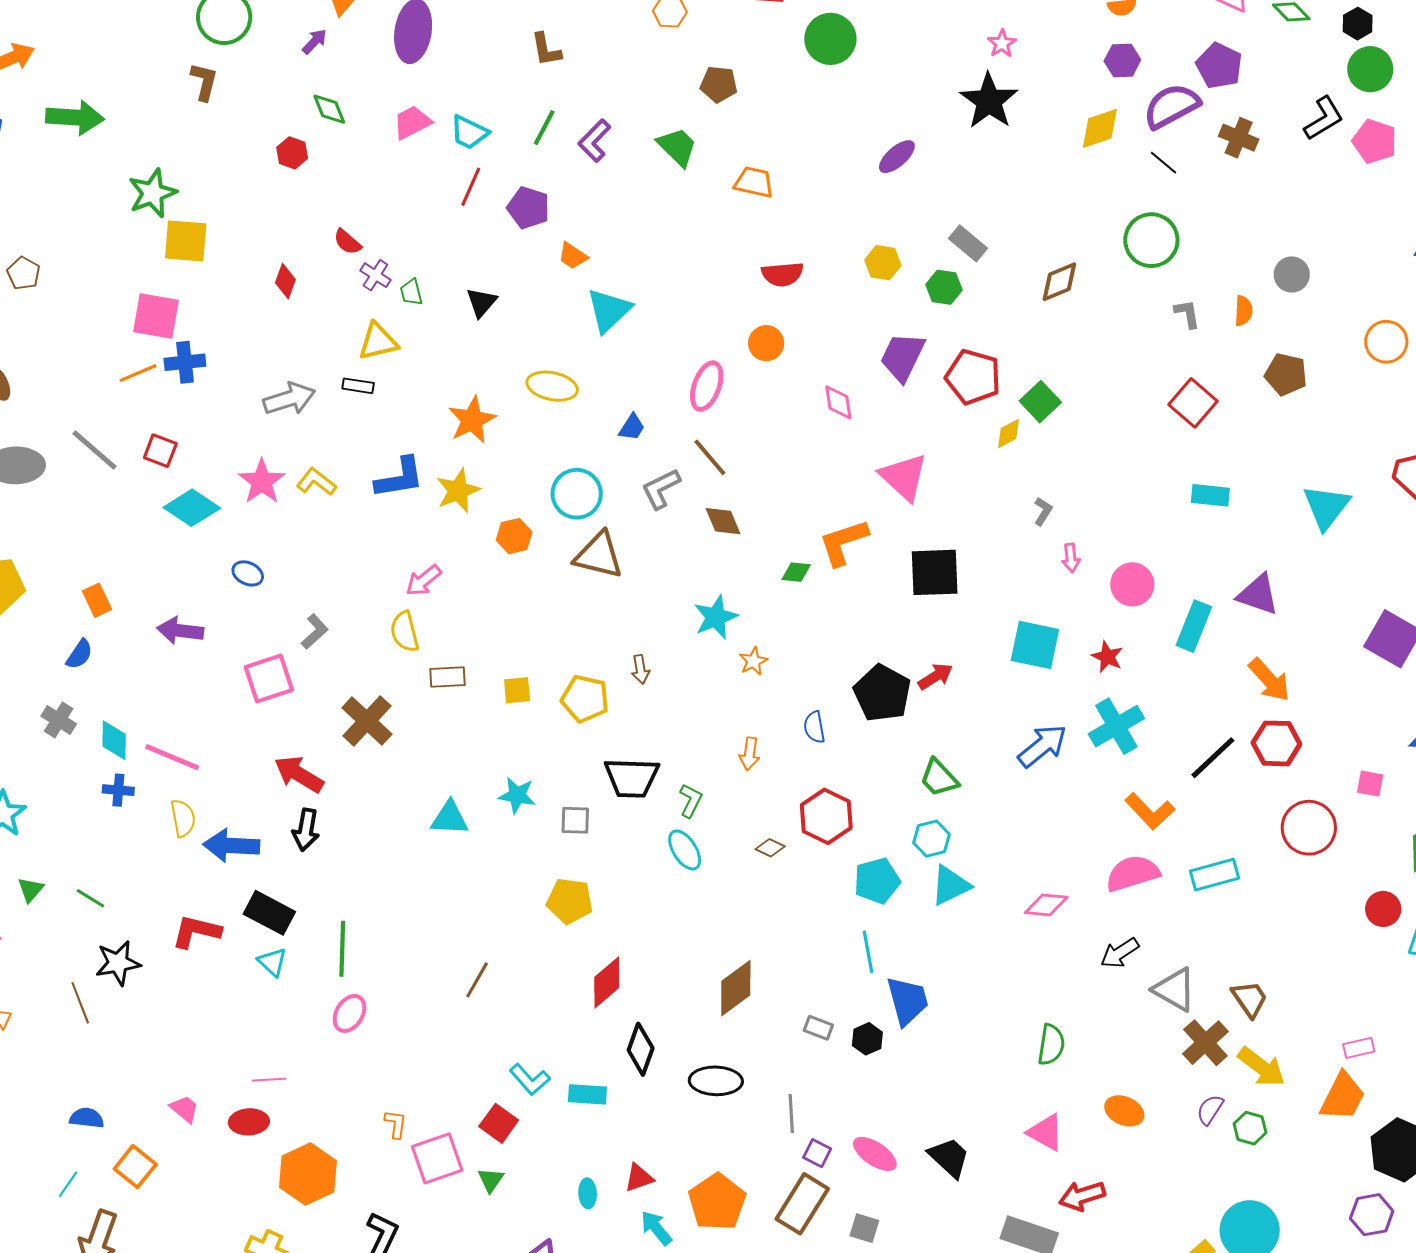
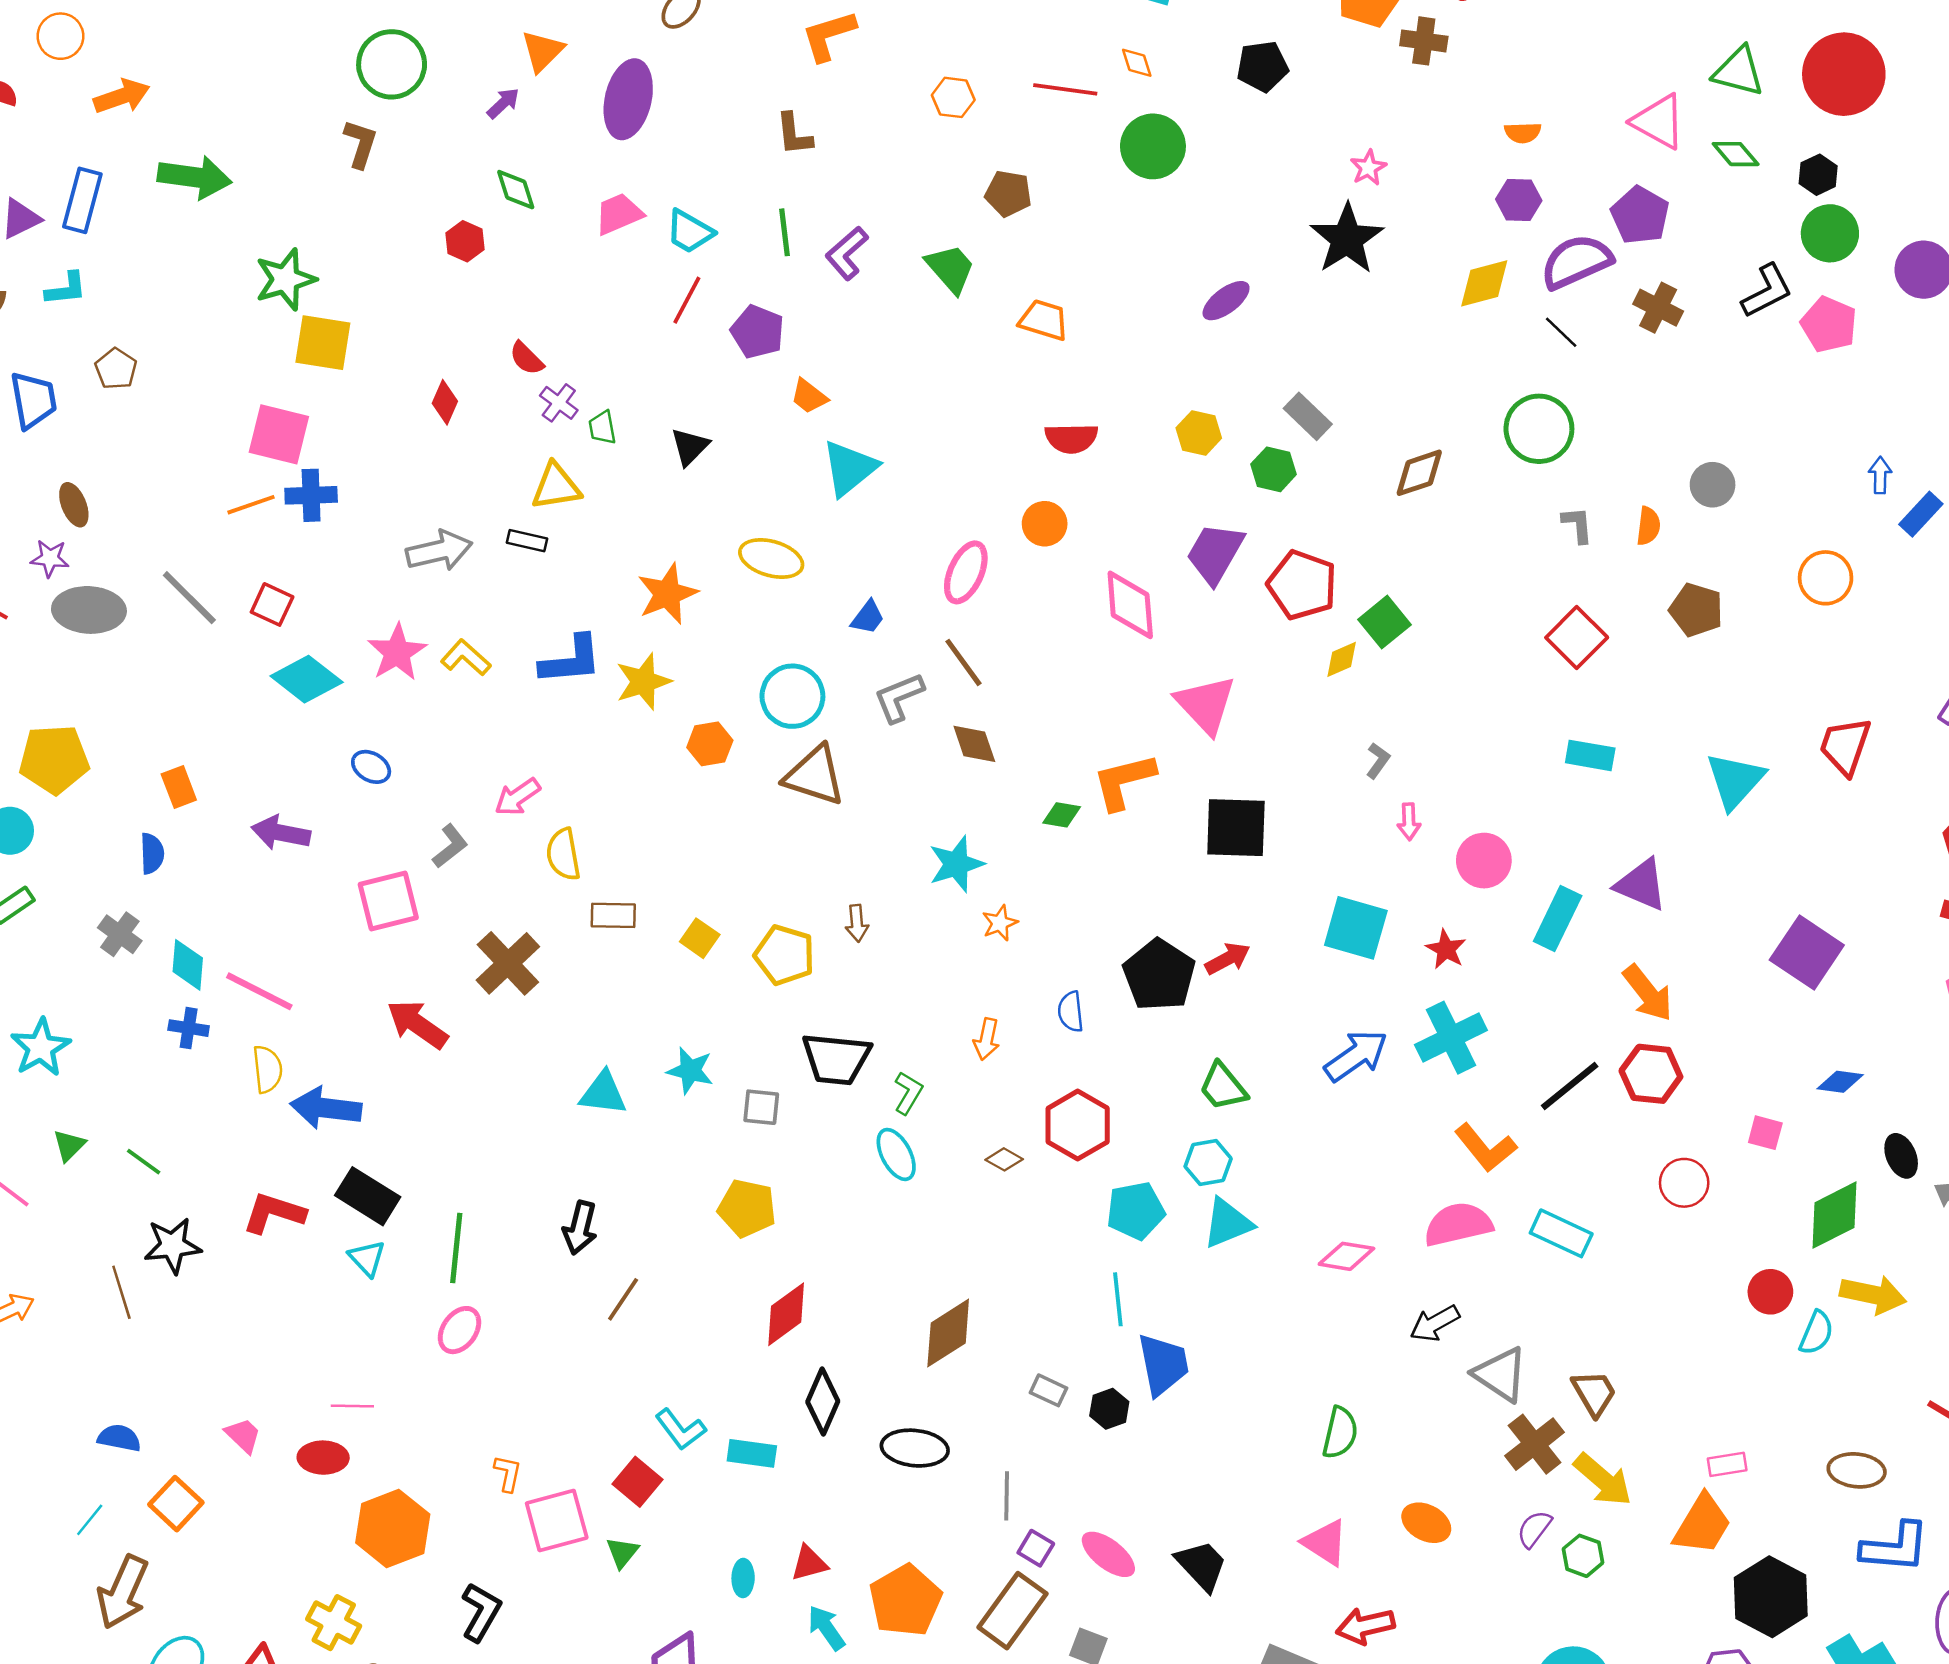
green line: (544, 128) -> (785, 232), turned -39
pink diamond: (838, 402) -> (1130, 605), size x1.5
pink arrow: (423, 580) -> (517, 797), moved
blue semicircle: (80, 654) -> (152, 853), turned -40
yellow square: (517, 690) -> (700, 938), turned 36
red circle: (1309, 828) -> (1684, 1183), size x0.7
black arrow: (306, 830) -> (580, 1228), moved
cyan rectangle: (1215, 875) -> (1561, 1233), turned 36

